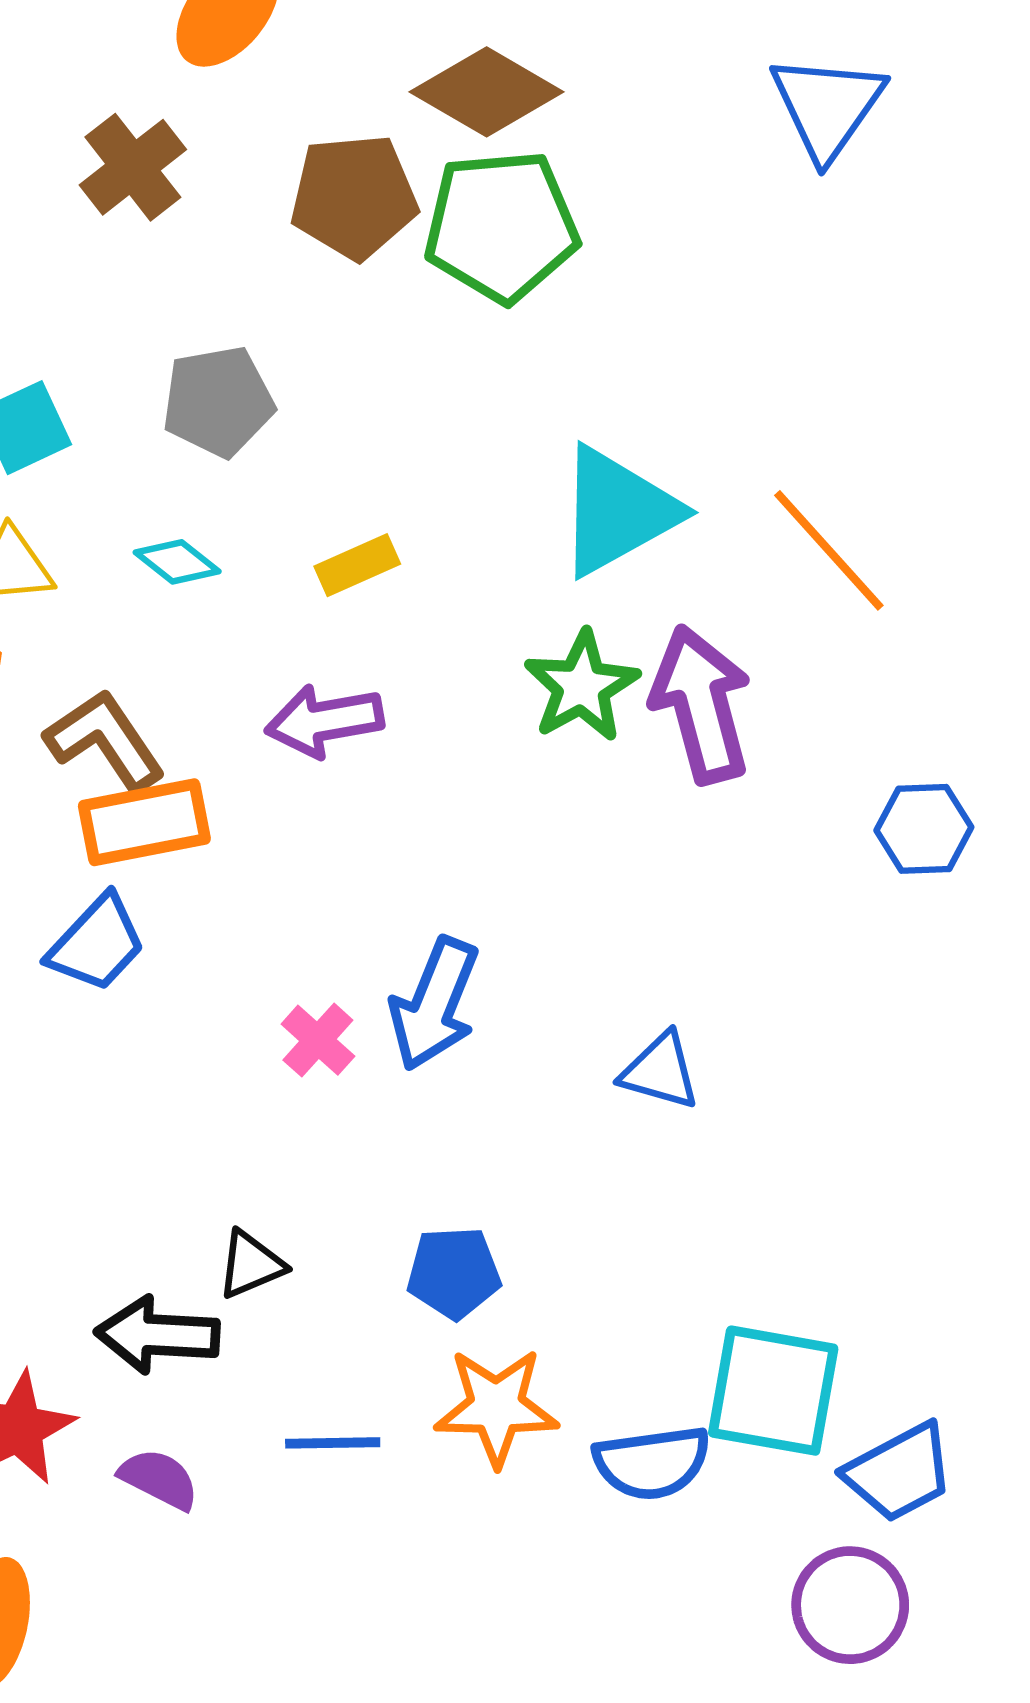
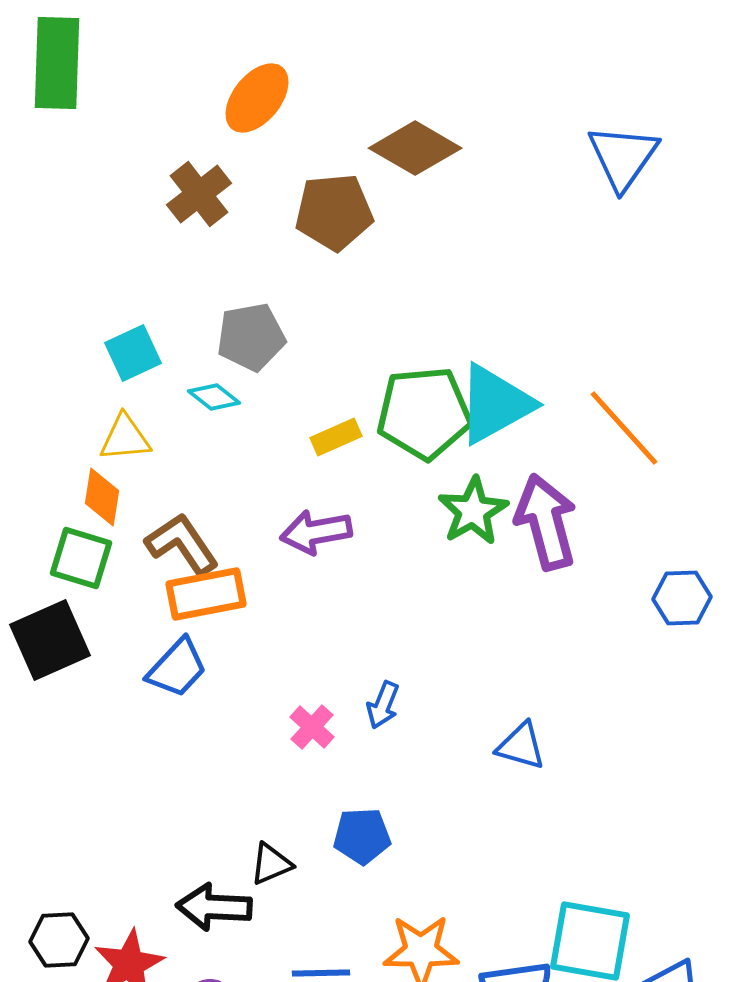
green pentagon: (501, 226) -> (424, 413), moved
cyan diamond: (177, 562) -> (214, 397), moved
blue arrow: (434, 1004) -> (383, 705), size x0.6
blue pentagon: (454, 1273) -> (362, 836), moved

